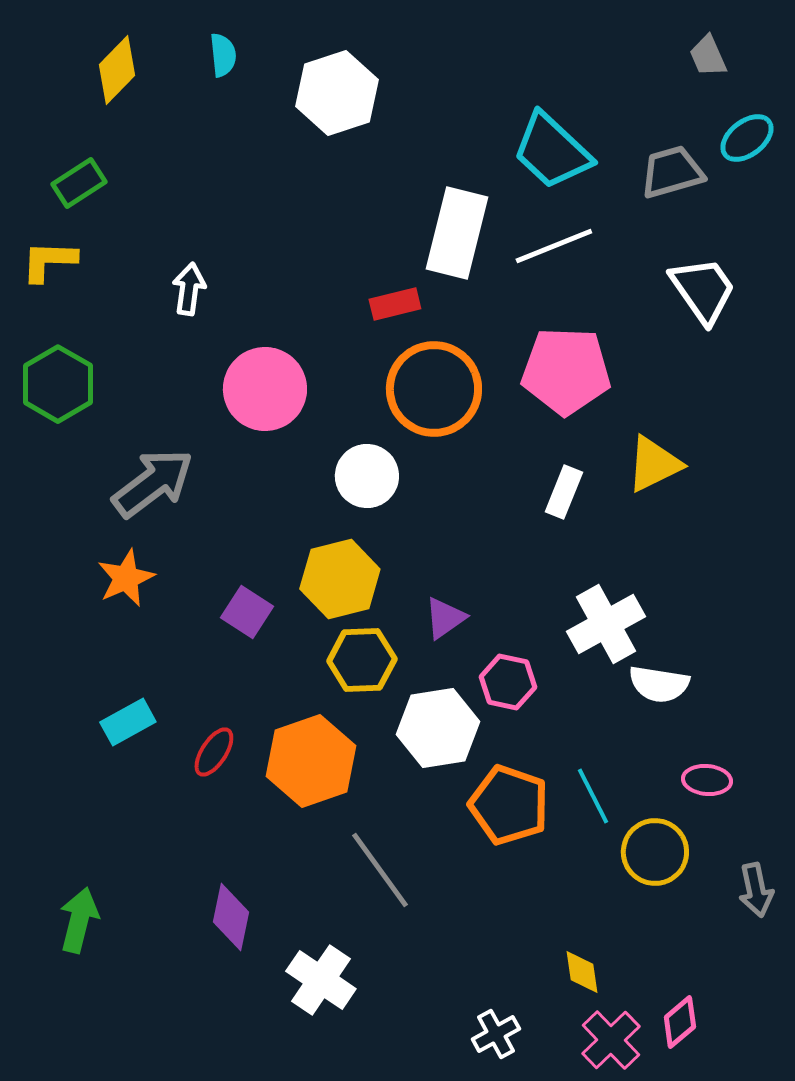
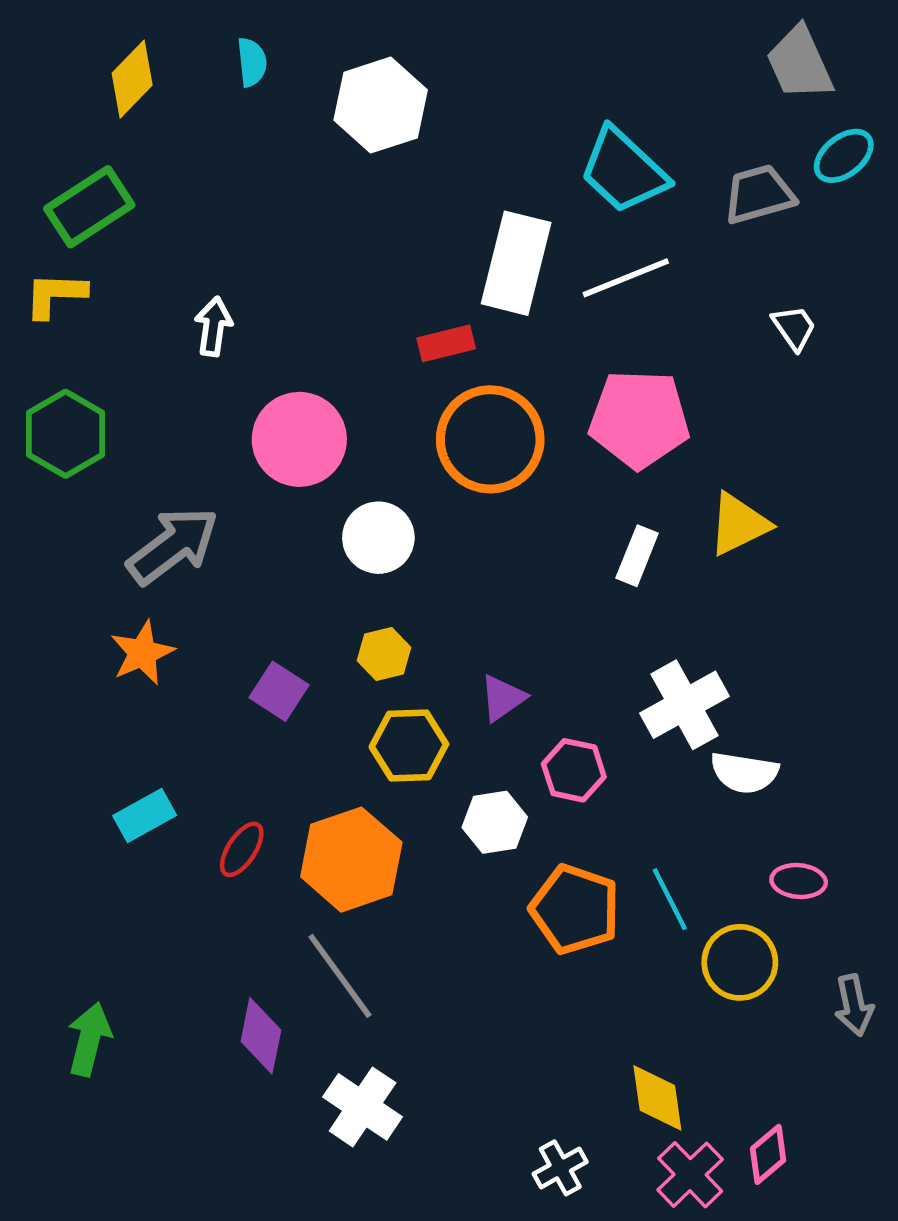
gray trapezoid: (708, 56) -> (800, 63), size x1.6
green rectangle: (79, 183) -> (89, 207), size x1.4
white trapezoid: (703, 290) -> (794, 328), size x0.6
white circle: (367, 476) -> (378, 538), moved
yellow hexagon: (340, 579) -> (384, 654), size x0.6
white hexagon: (438, 728) -> (495, 822), size x0.7
gray line: (380, 870) -> (340, 976), moved
yellow diamond: (582, 972) -> (657, 1098), size x1.4

